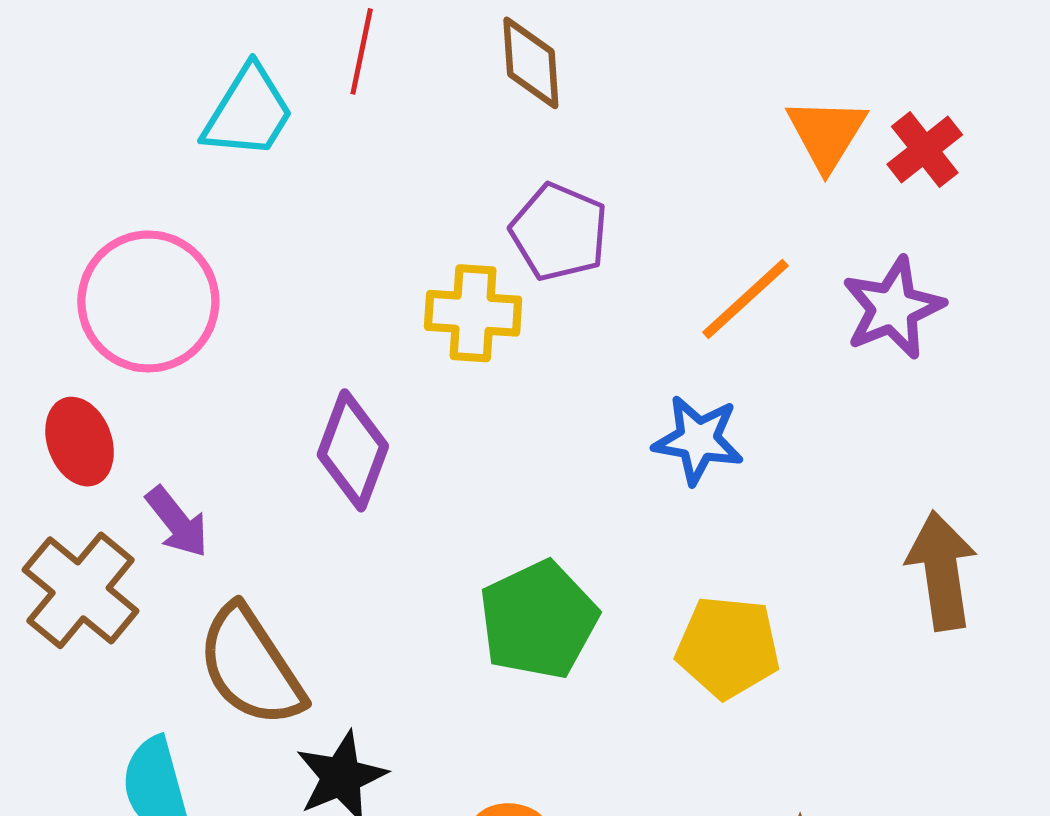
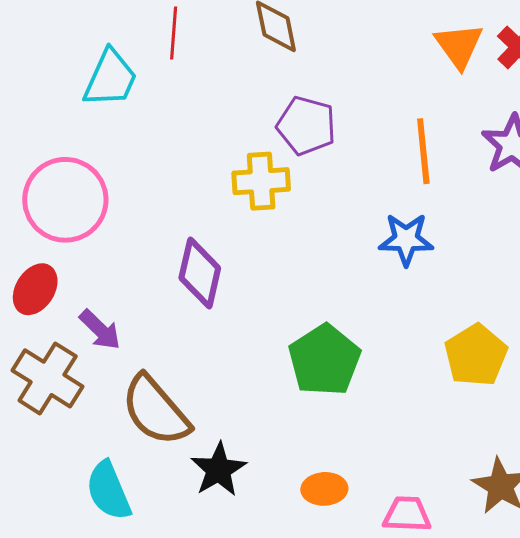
orange line: (745, 299) -> (423, 151), turned -46
red ellipse: (80, 442) -> (35, 289), turned 60
yellow pentagon: (728, 647) -> (476, 355), moved, turned -30

